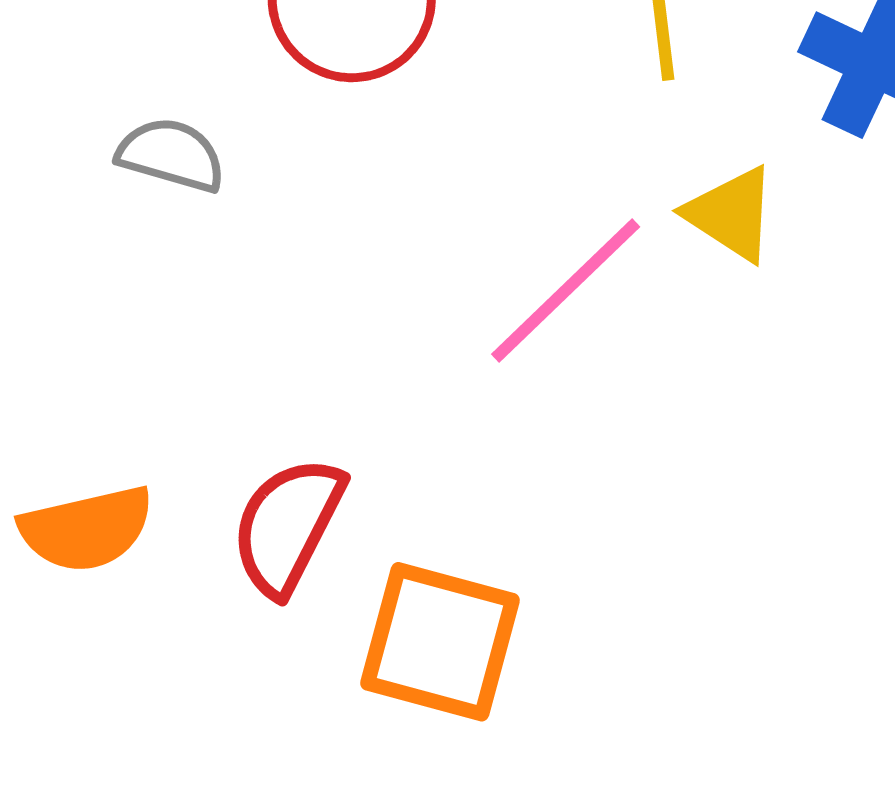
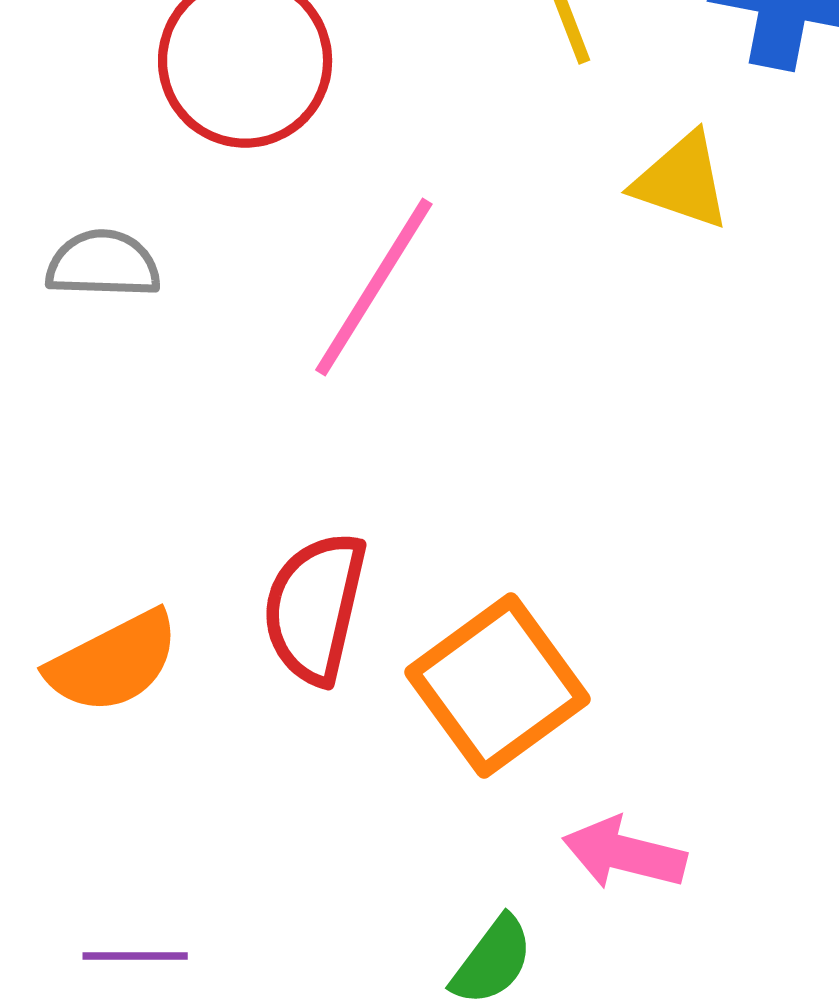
pink line: (566, 290) -> (374, 287), moved
orange square: (440, 642) -> (498, 686), turned -37

